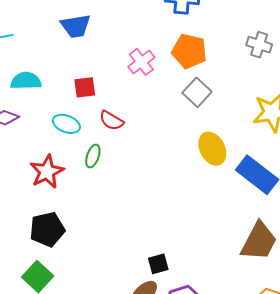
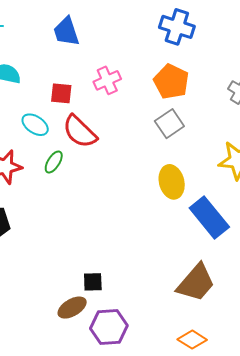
blue trapezoid: (76, 26) -> (66, 32), turned 68
pink cross: (141, 62) -> (107, 80), moved
red semicircle: (111, 121) -> (80, 132), size x1.5

